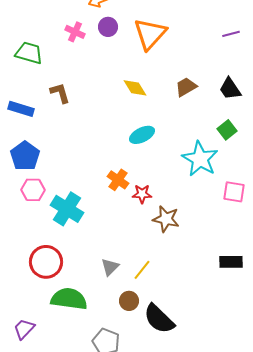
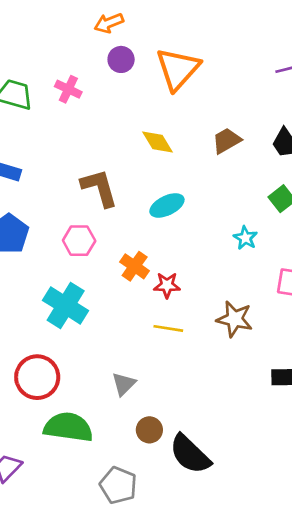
pink cross: (75, 32) -> (68, 89), moved
brown L-shape: (60, 93) -> (99, 188), moved, size x1.4
cyan star: (200, 159) -> (245, 238), size x0.5
pink hexagon: (33, 190) -> (79, 241), moved
brown star: (166, 219) -> (235, 319), moved
yellow line: (142, 270) -> (168, 328), moved, turned 60

